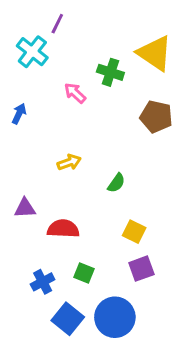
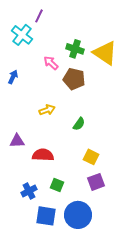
yellow triangle: (155, 53) -> (105, 53), moved
brown pentagon: (156, 117) -> (74, 79), moved
blue square: (68, 319) -> (46, 216), turned -30

